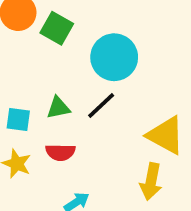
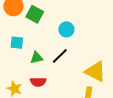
cyan circle: (114, 57) -> (66, 29), size x0.6
cyan square: (18, 120) -> (17, 43), moved

